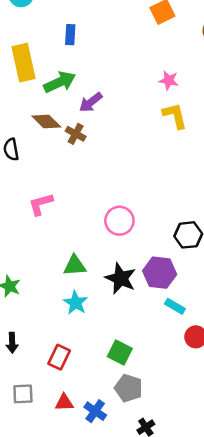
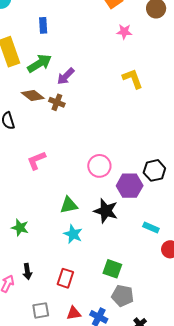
pink star: (169, 80) -> (124, 32), moved
purple hexagon: (160, 273) -> (130, 186), moved

